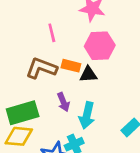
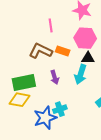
black triangle: (88, 74) -> (88, 58), moved
cyan arrow: (87, 115) -> (81, 74), moved

